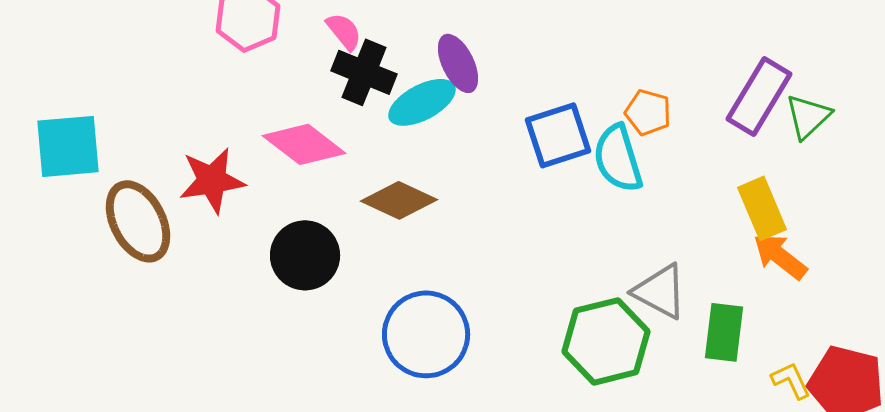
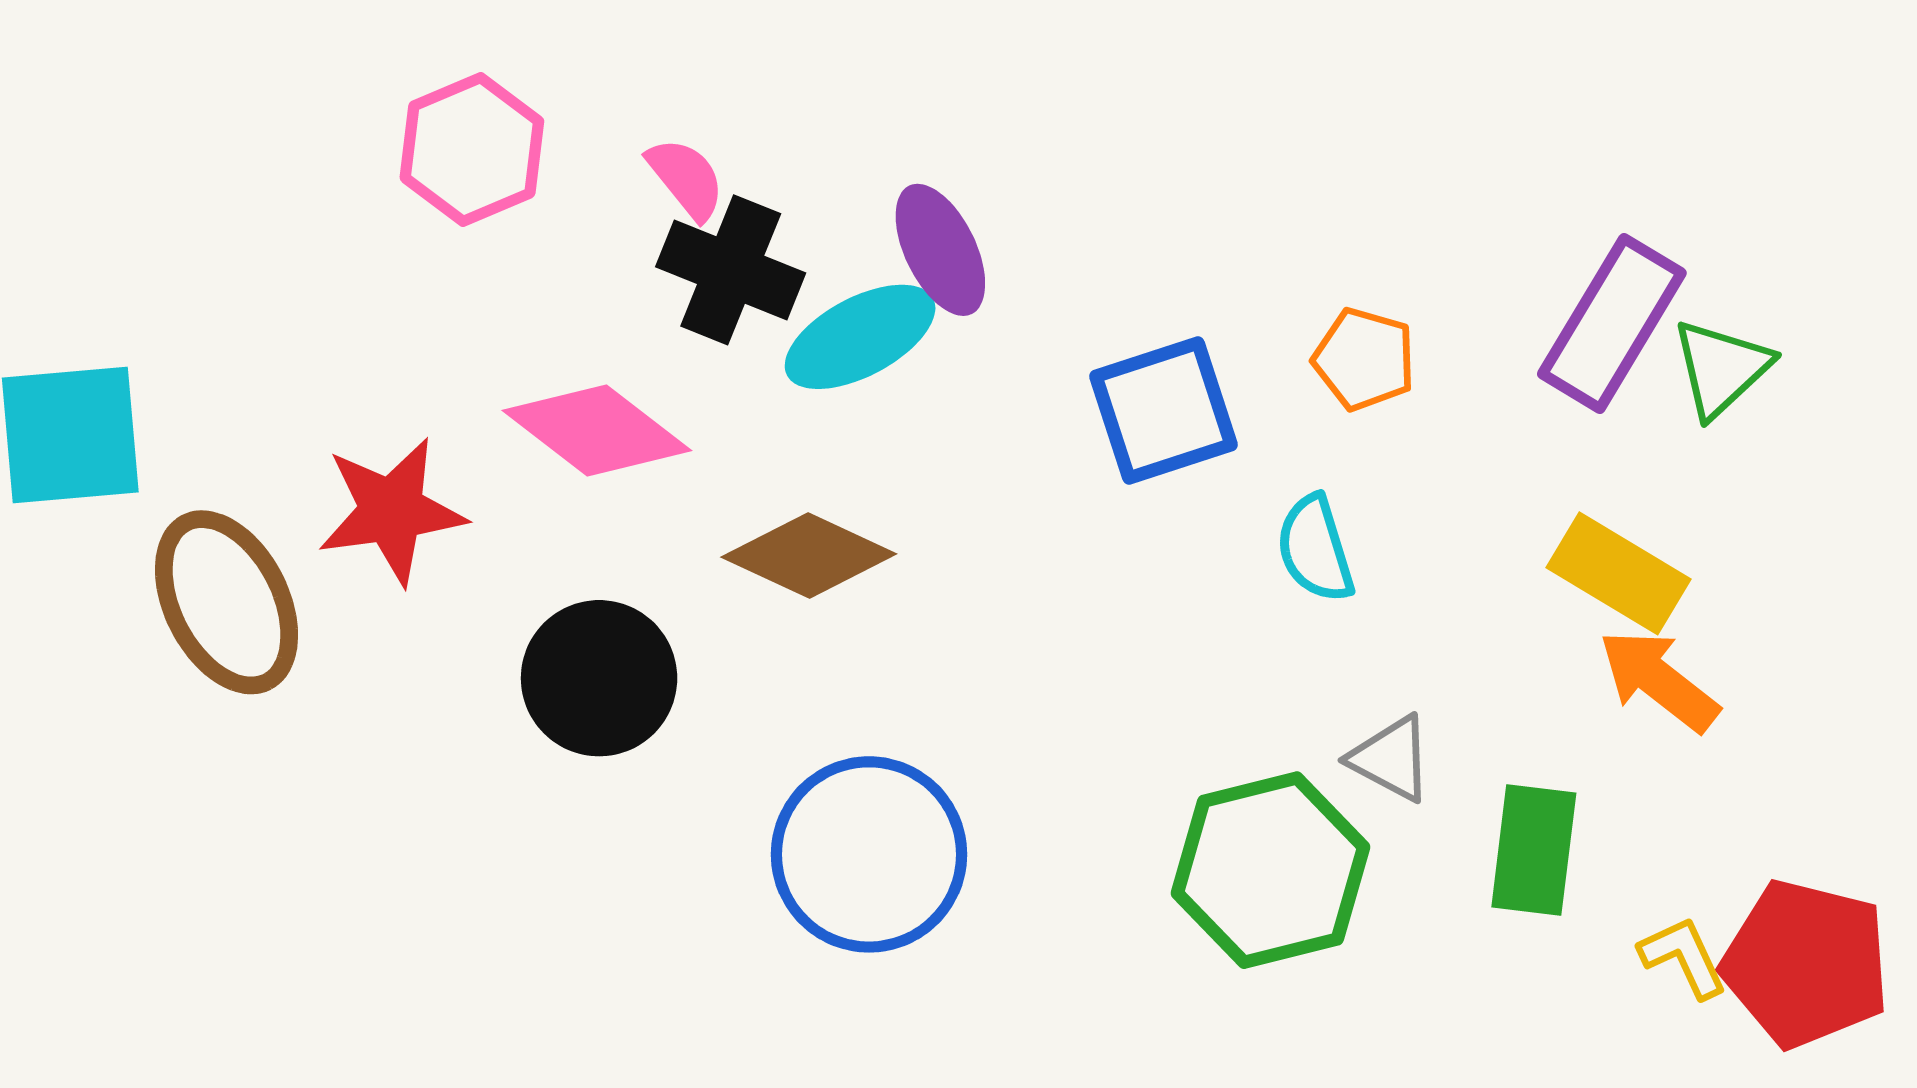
cyan semicircle: (618, 158) -> (1315, 549), moved, size x0.7
yellow rectangle: (762, 208) -> (1619, 573), turned -36
gray triangle: (660, 291) -> (1391, 759), size x0.7

